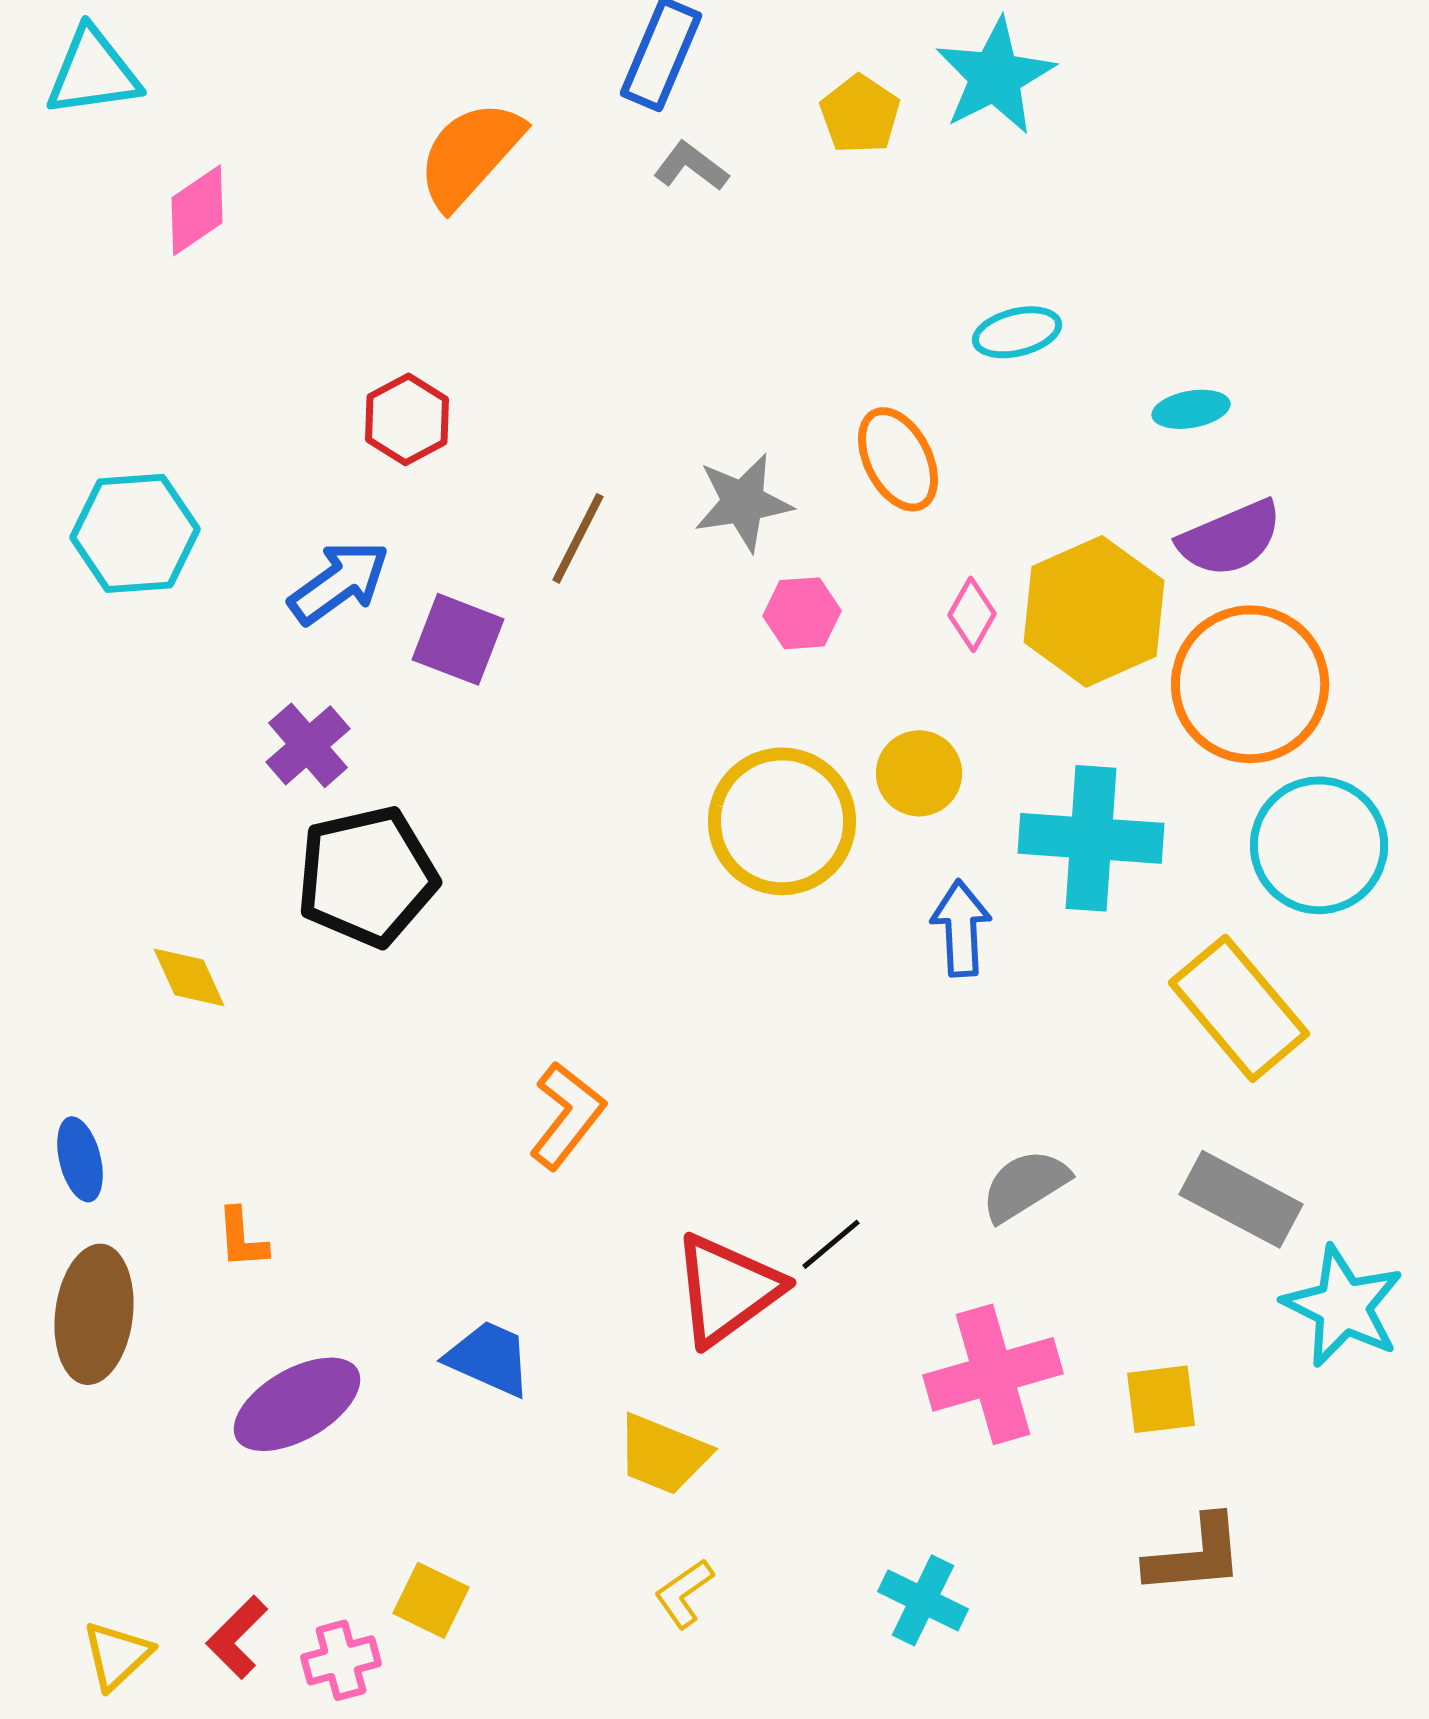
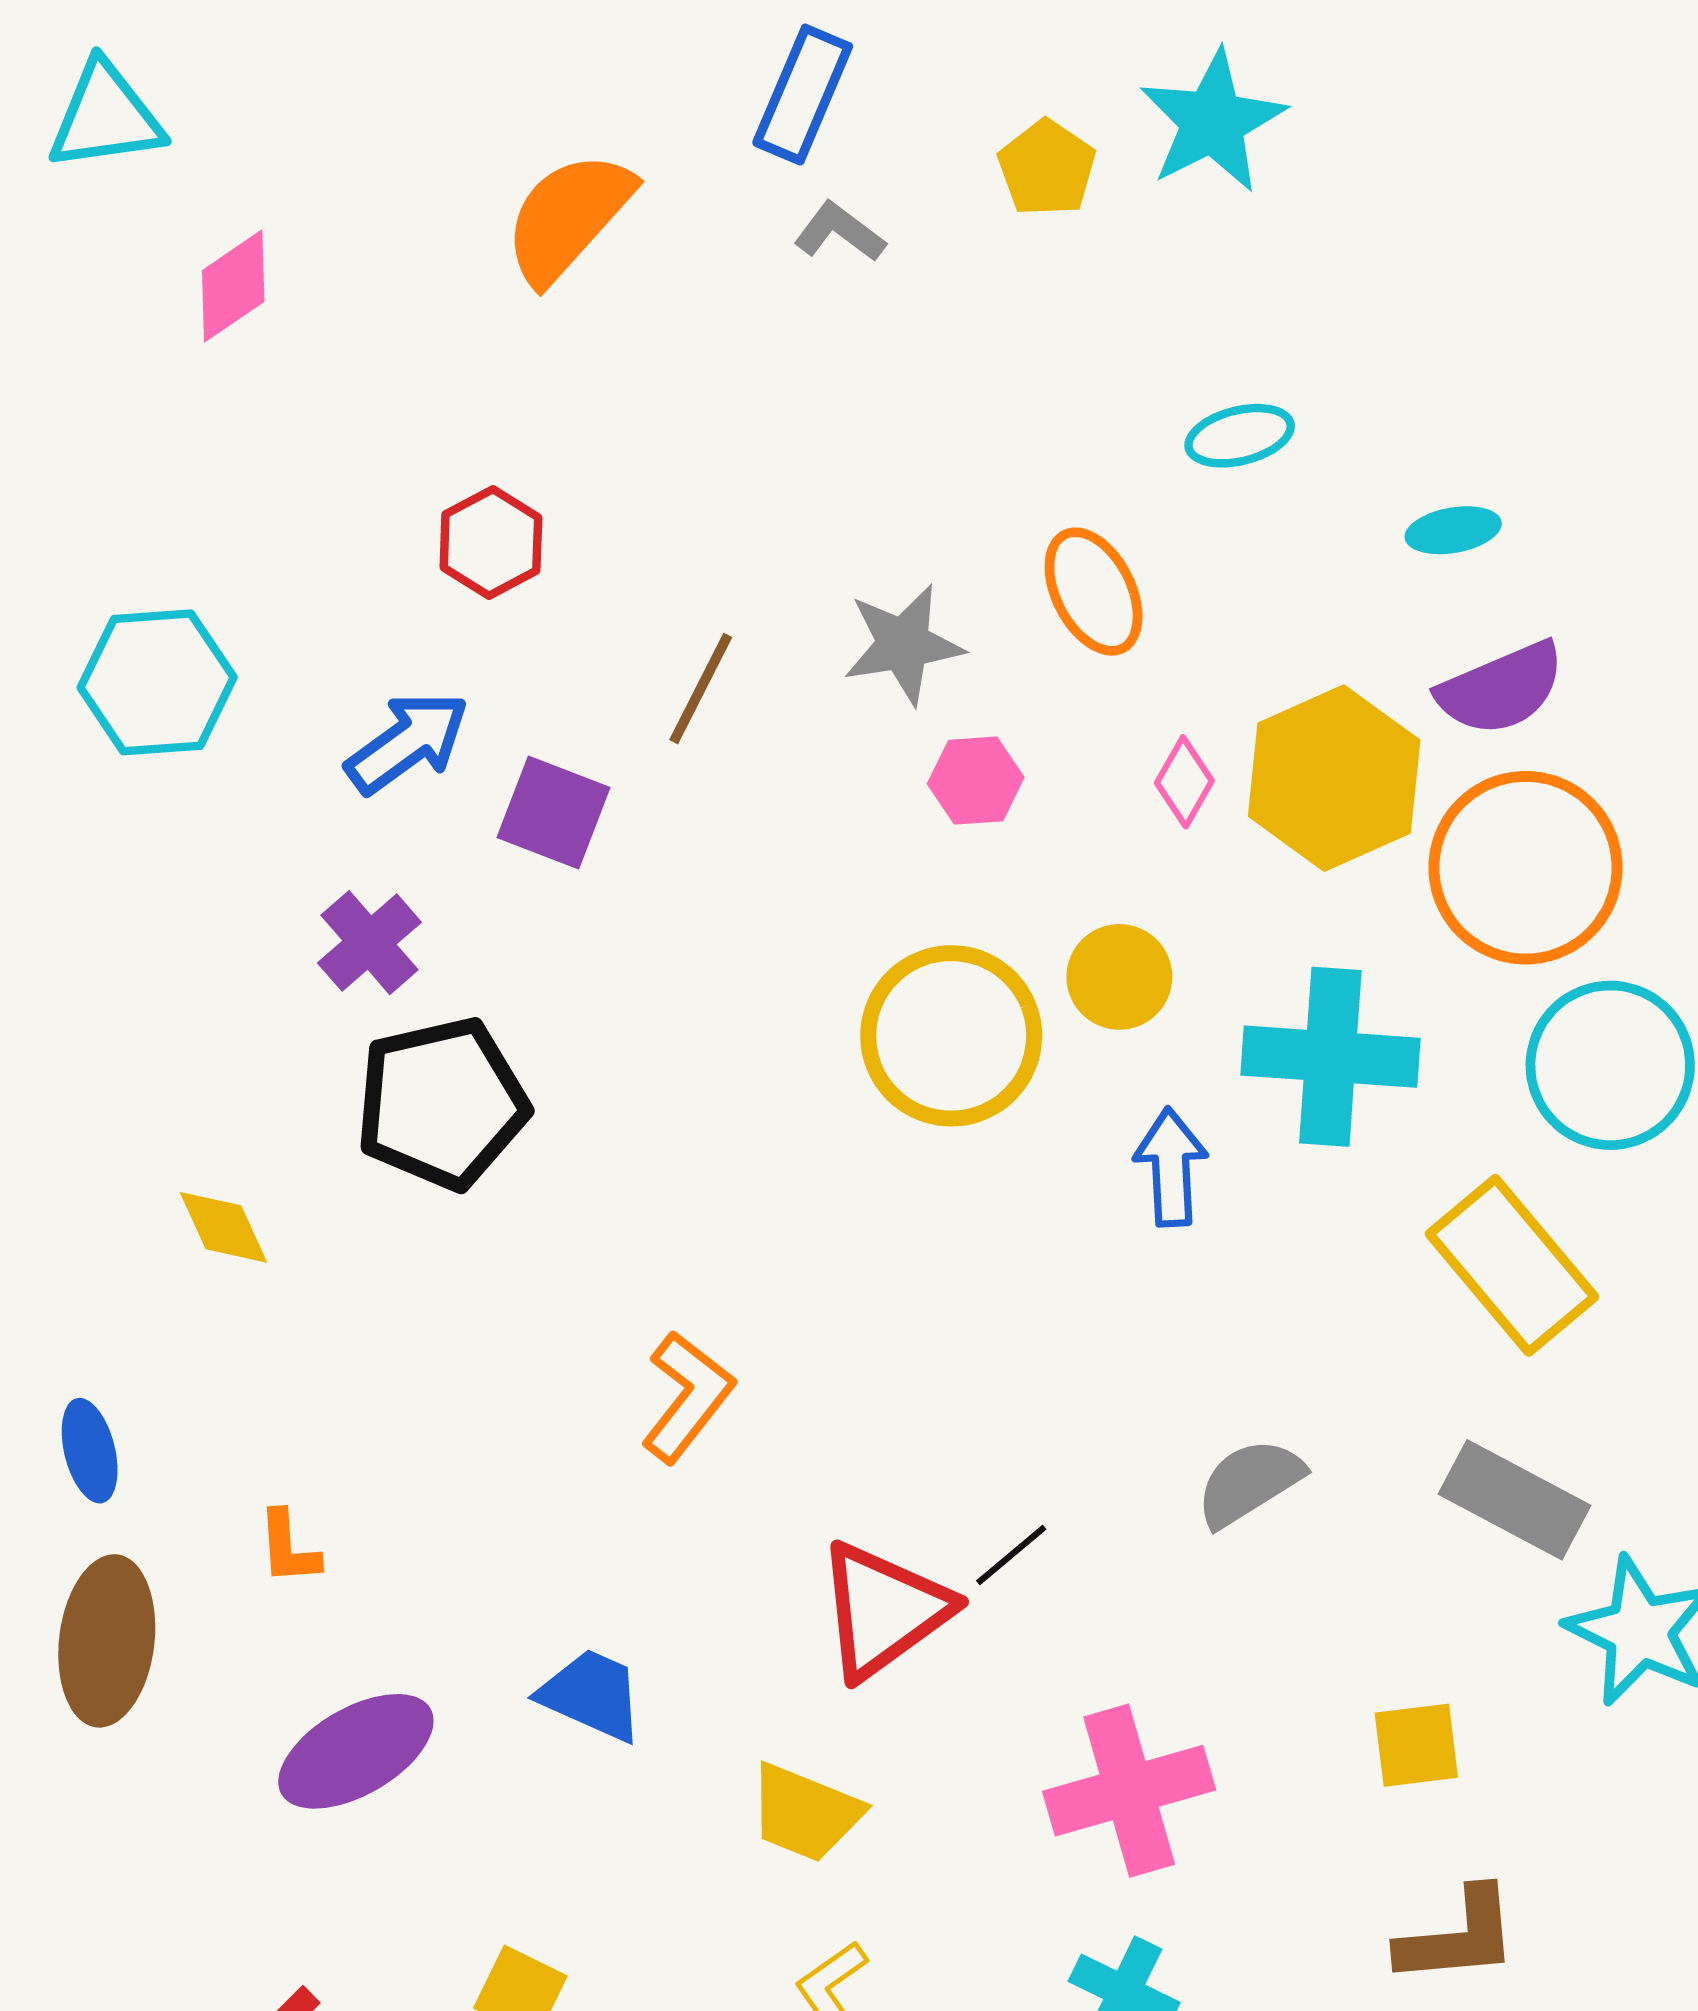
pink cross: (993, 1374) -> (1129, 1791), moved

